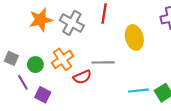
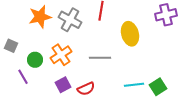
gray square: (11, 58) -> (11, 46), moved
red semicircle: (82, 77) -> (86, 89), moved
purple square: (43, 95) -> (63, 85), moved, turned 35

